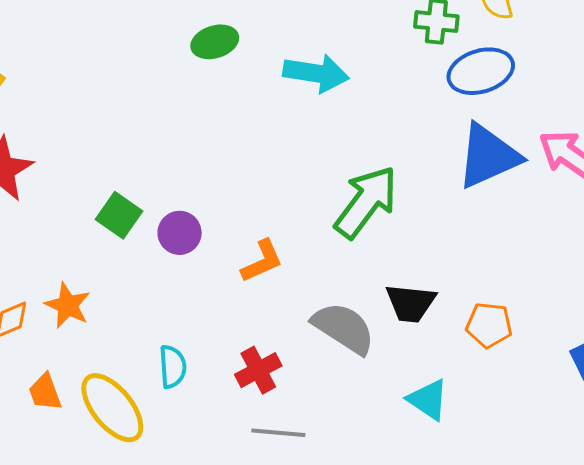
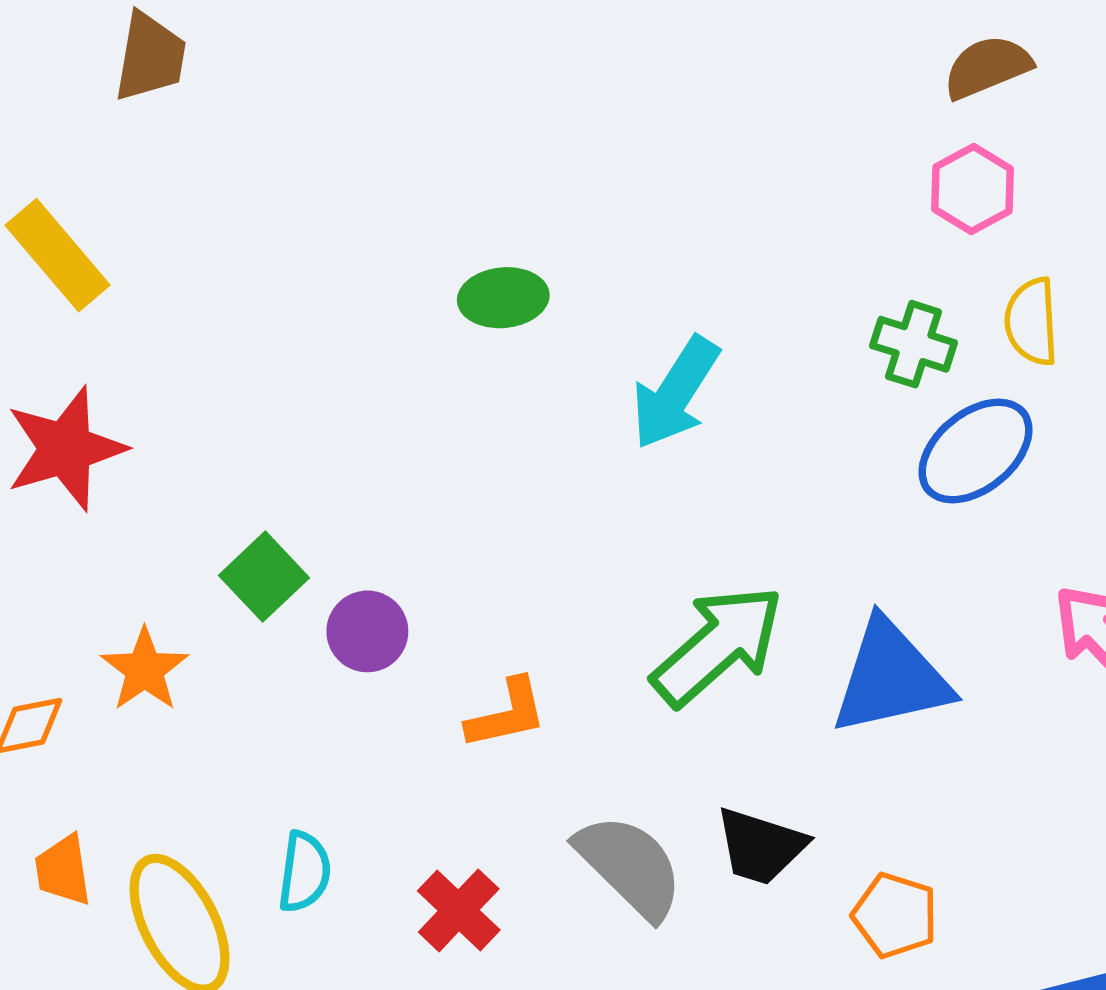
blue ellipse: (481, 71) -> (975, 451), turned -34
cyan arrow: (316, 73) -> (675, 393), turned 102
blue triangle: (488, 156) -> (891, 677), moved
orange star: (68, 305) -> (145, 670), moved
red cross: (258, 370) -> (459, 910), turned -30

